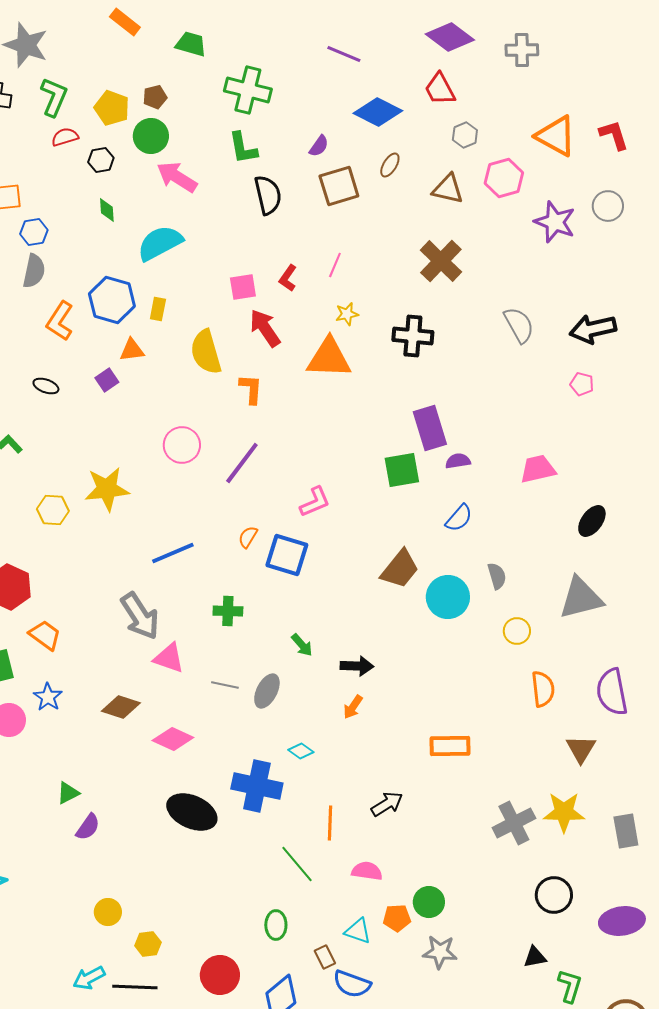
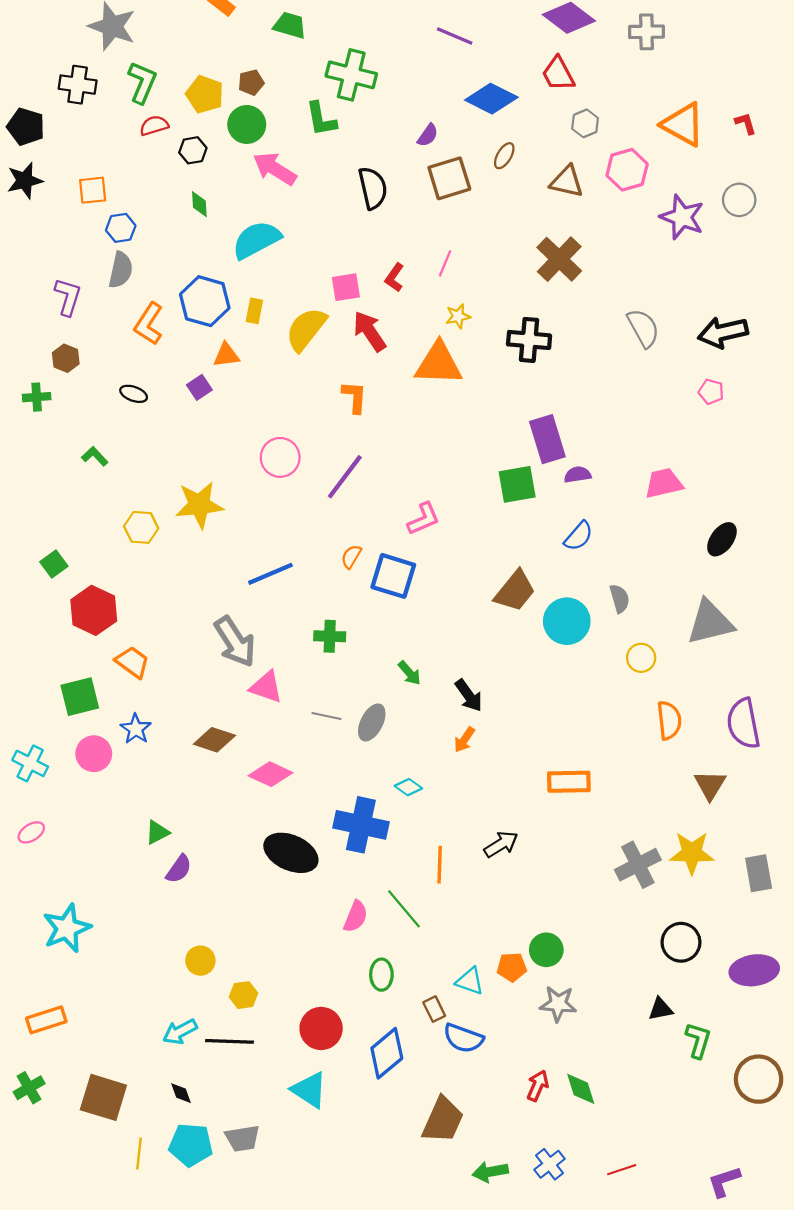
red L-shape: (614, 135) -> (746, 123), size x0.7
green L-shape: (243, 148) -> (321, 119), moved
yellow semicircle: (206, 352) -> (306, 329), moved, turned 54
black arrow: (357, 666) -> (469, 696), turned 52
pink semicircle: (367, 871) -> (356, 916), moved, turned 104

